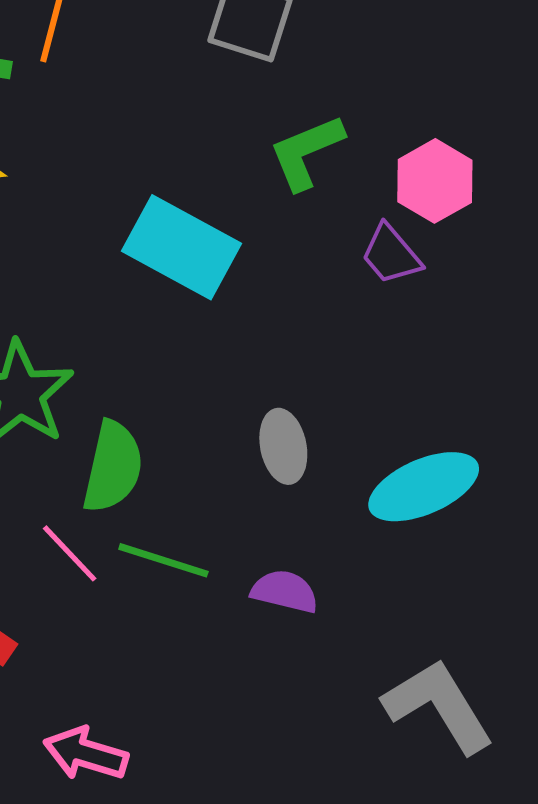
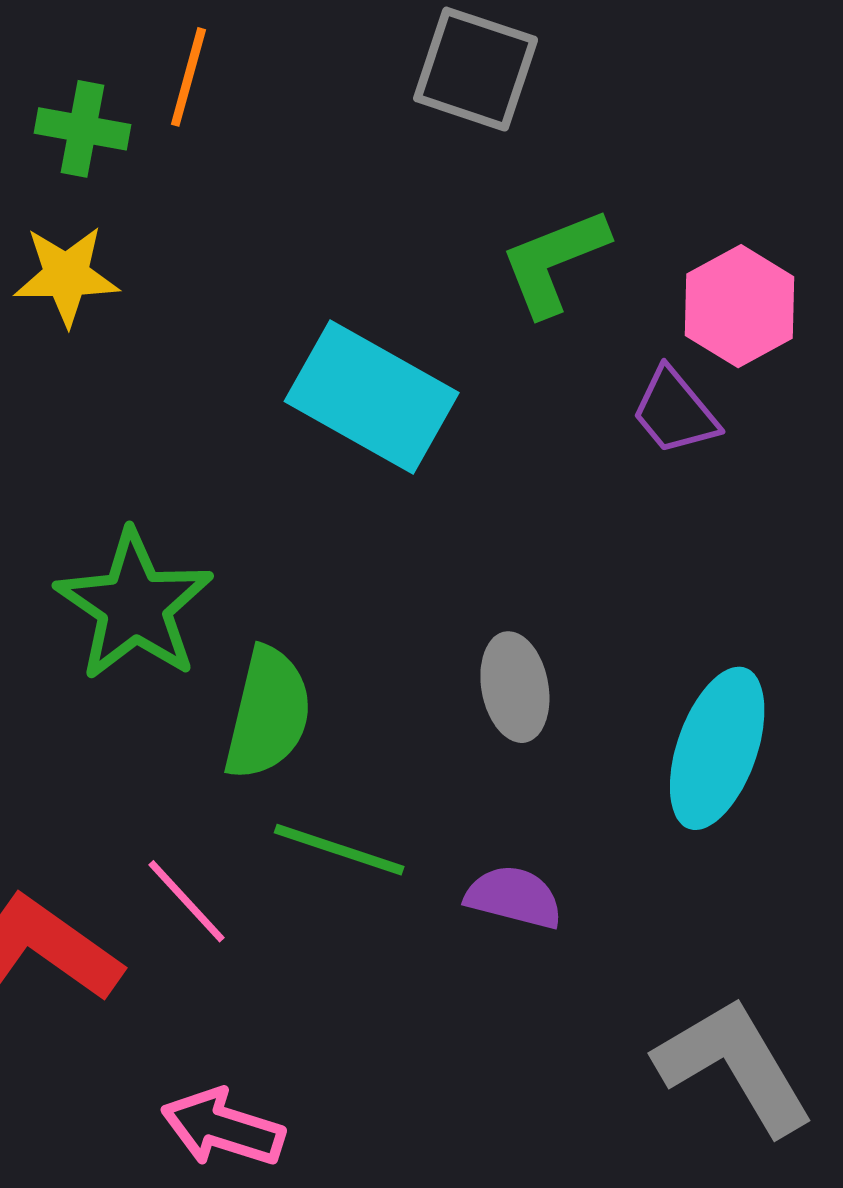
cyan ellipse: (424, 487) -> (717, 748), turned -48
pink line: (70, 553) -> (186, 901), moved

